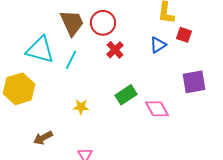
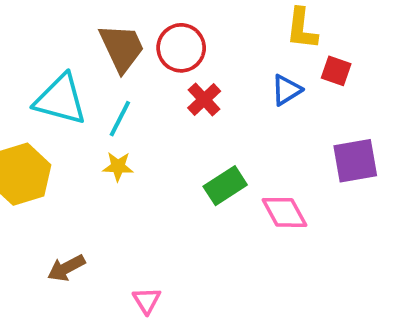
yellow star: (81, 107) -> (118, 167), moved

